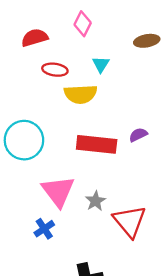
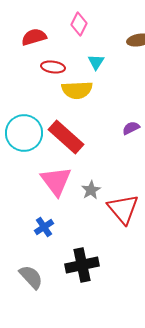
red rectangle: (97, 144) -> (66, 137), moved, turned 36
blue cross: (44, 229) -> (44, 227), moved

